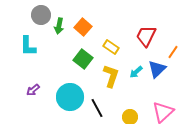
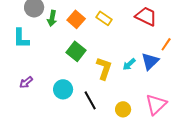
red trapezoid: (146, 36) -> (146, 16), moved, turned 90
yellow rectangle: (111, 47) -> (104, 18), moved
cyan circle: (70, 97) -> (63, 89), size x0.7

